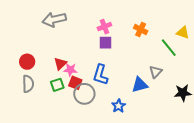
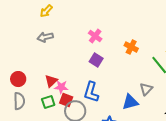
gray arrow: (54, 19) -> (45, 37), size x0.7
pink cross: (104, 27) -> (95, 36), moved, turned -32
purple square: (105, 43) -> (96, 60), turned 32

